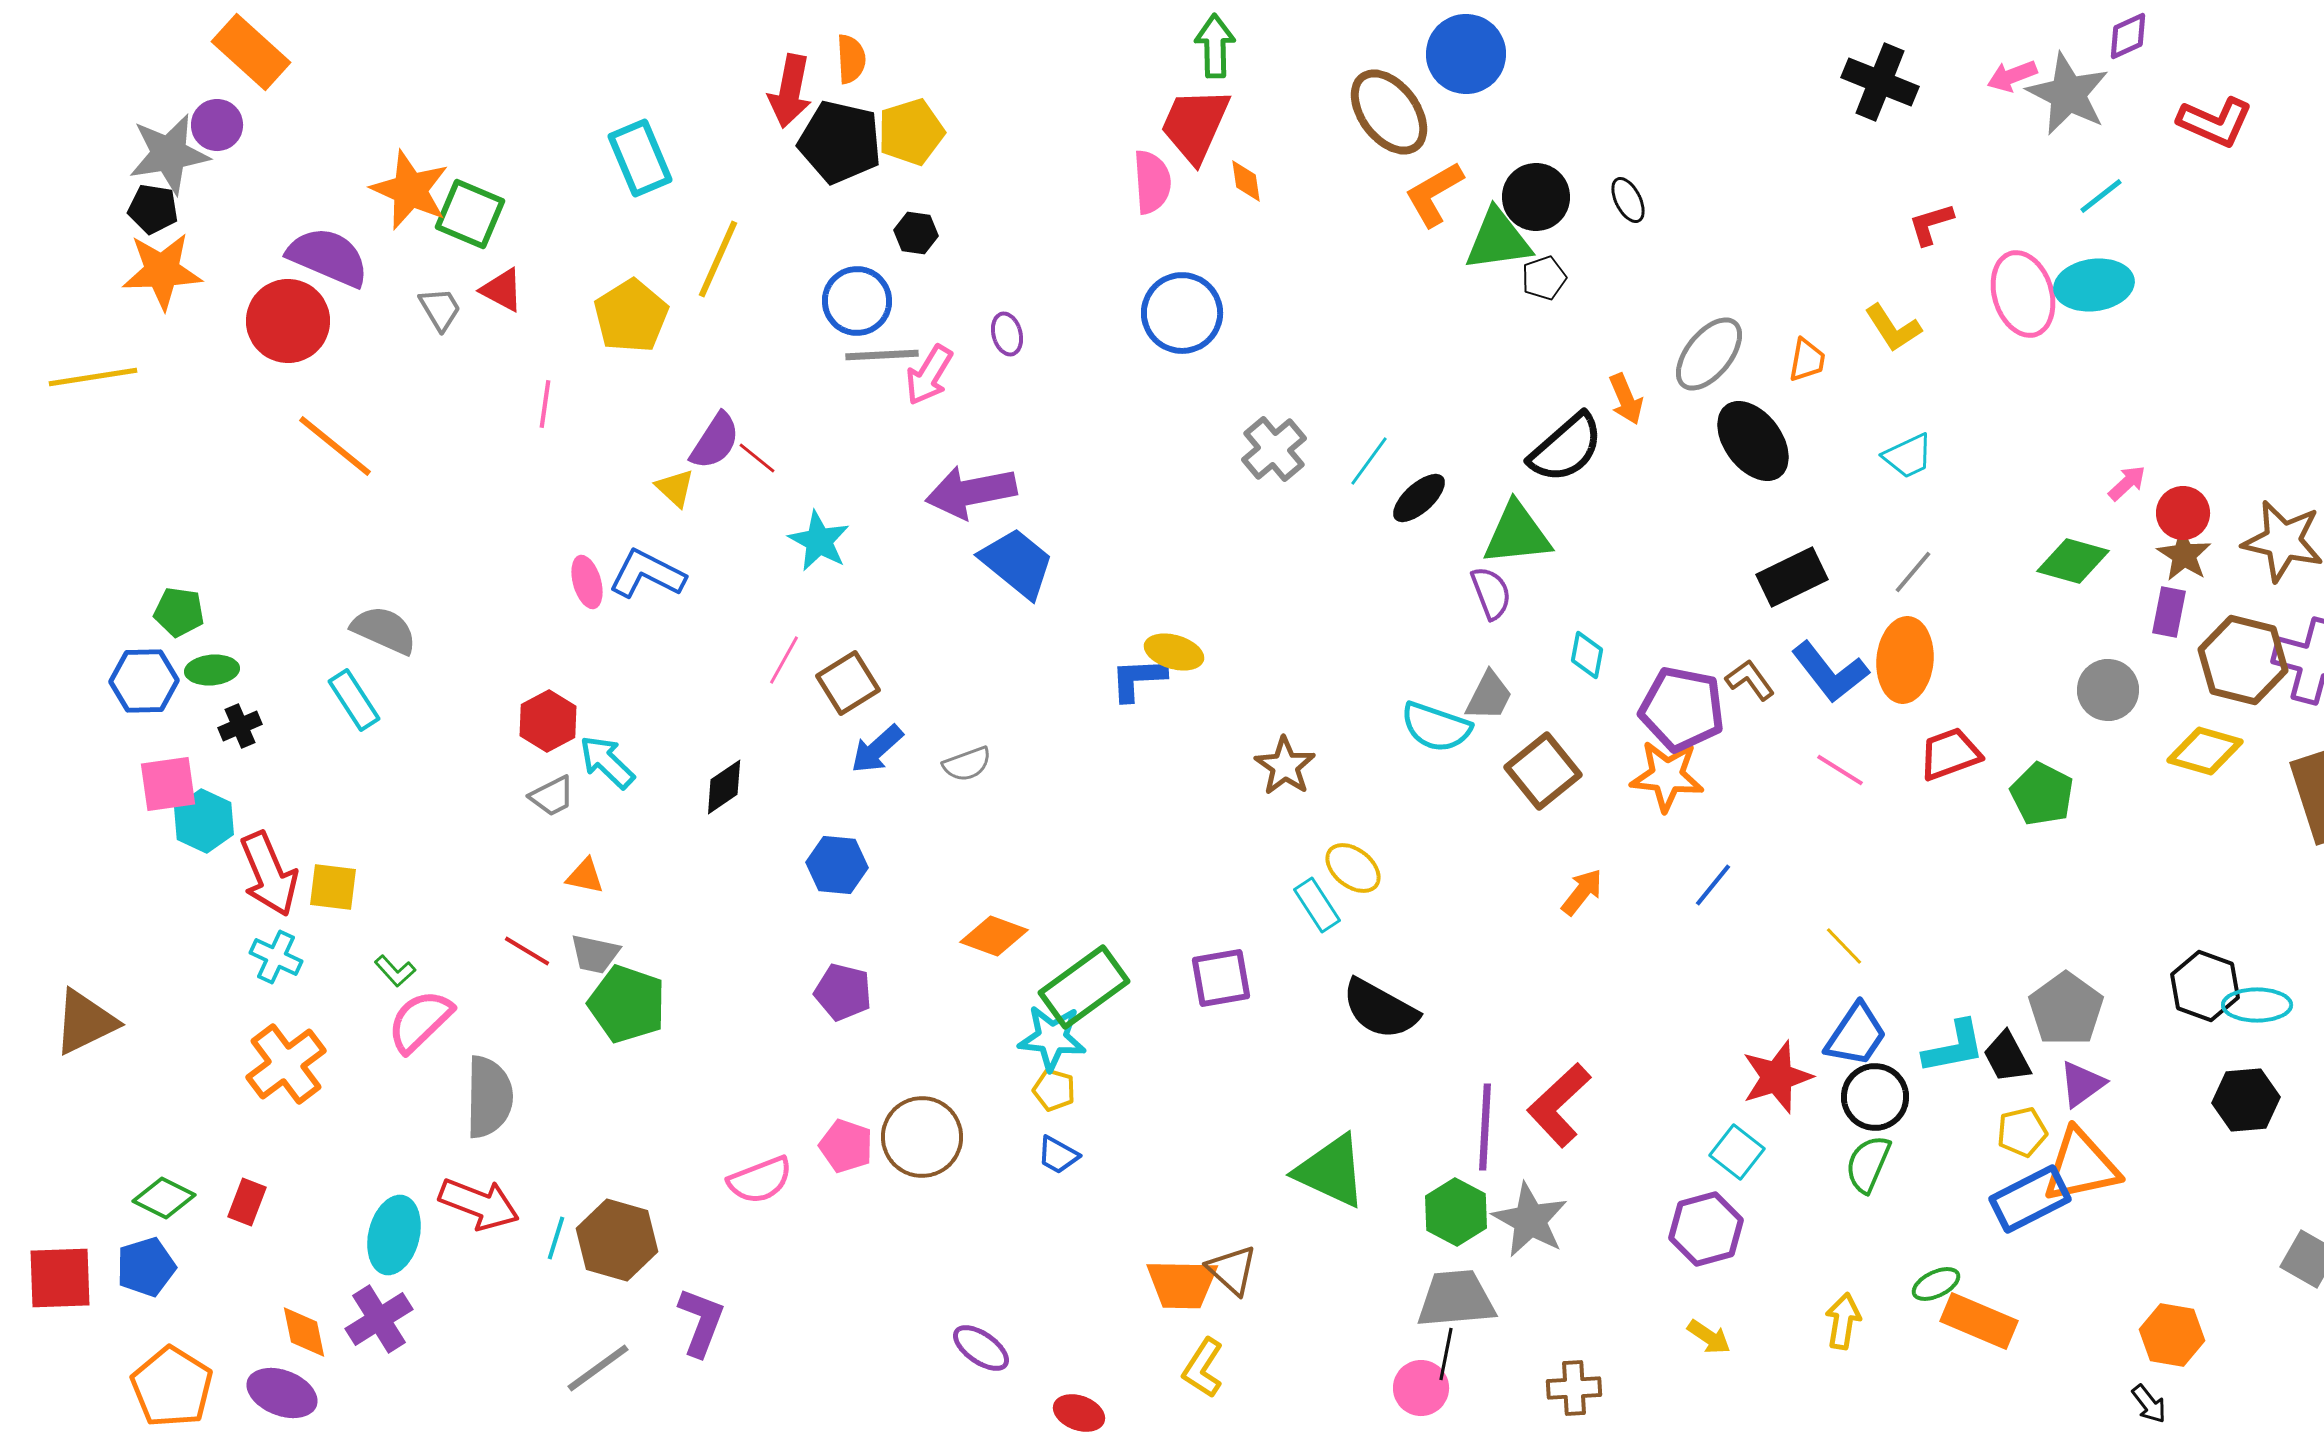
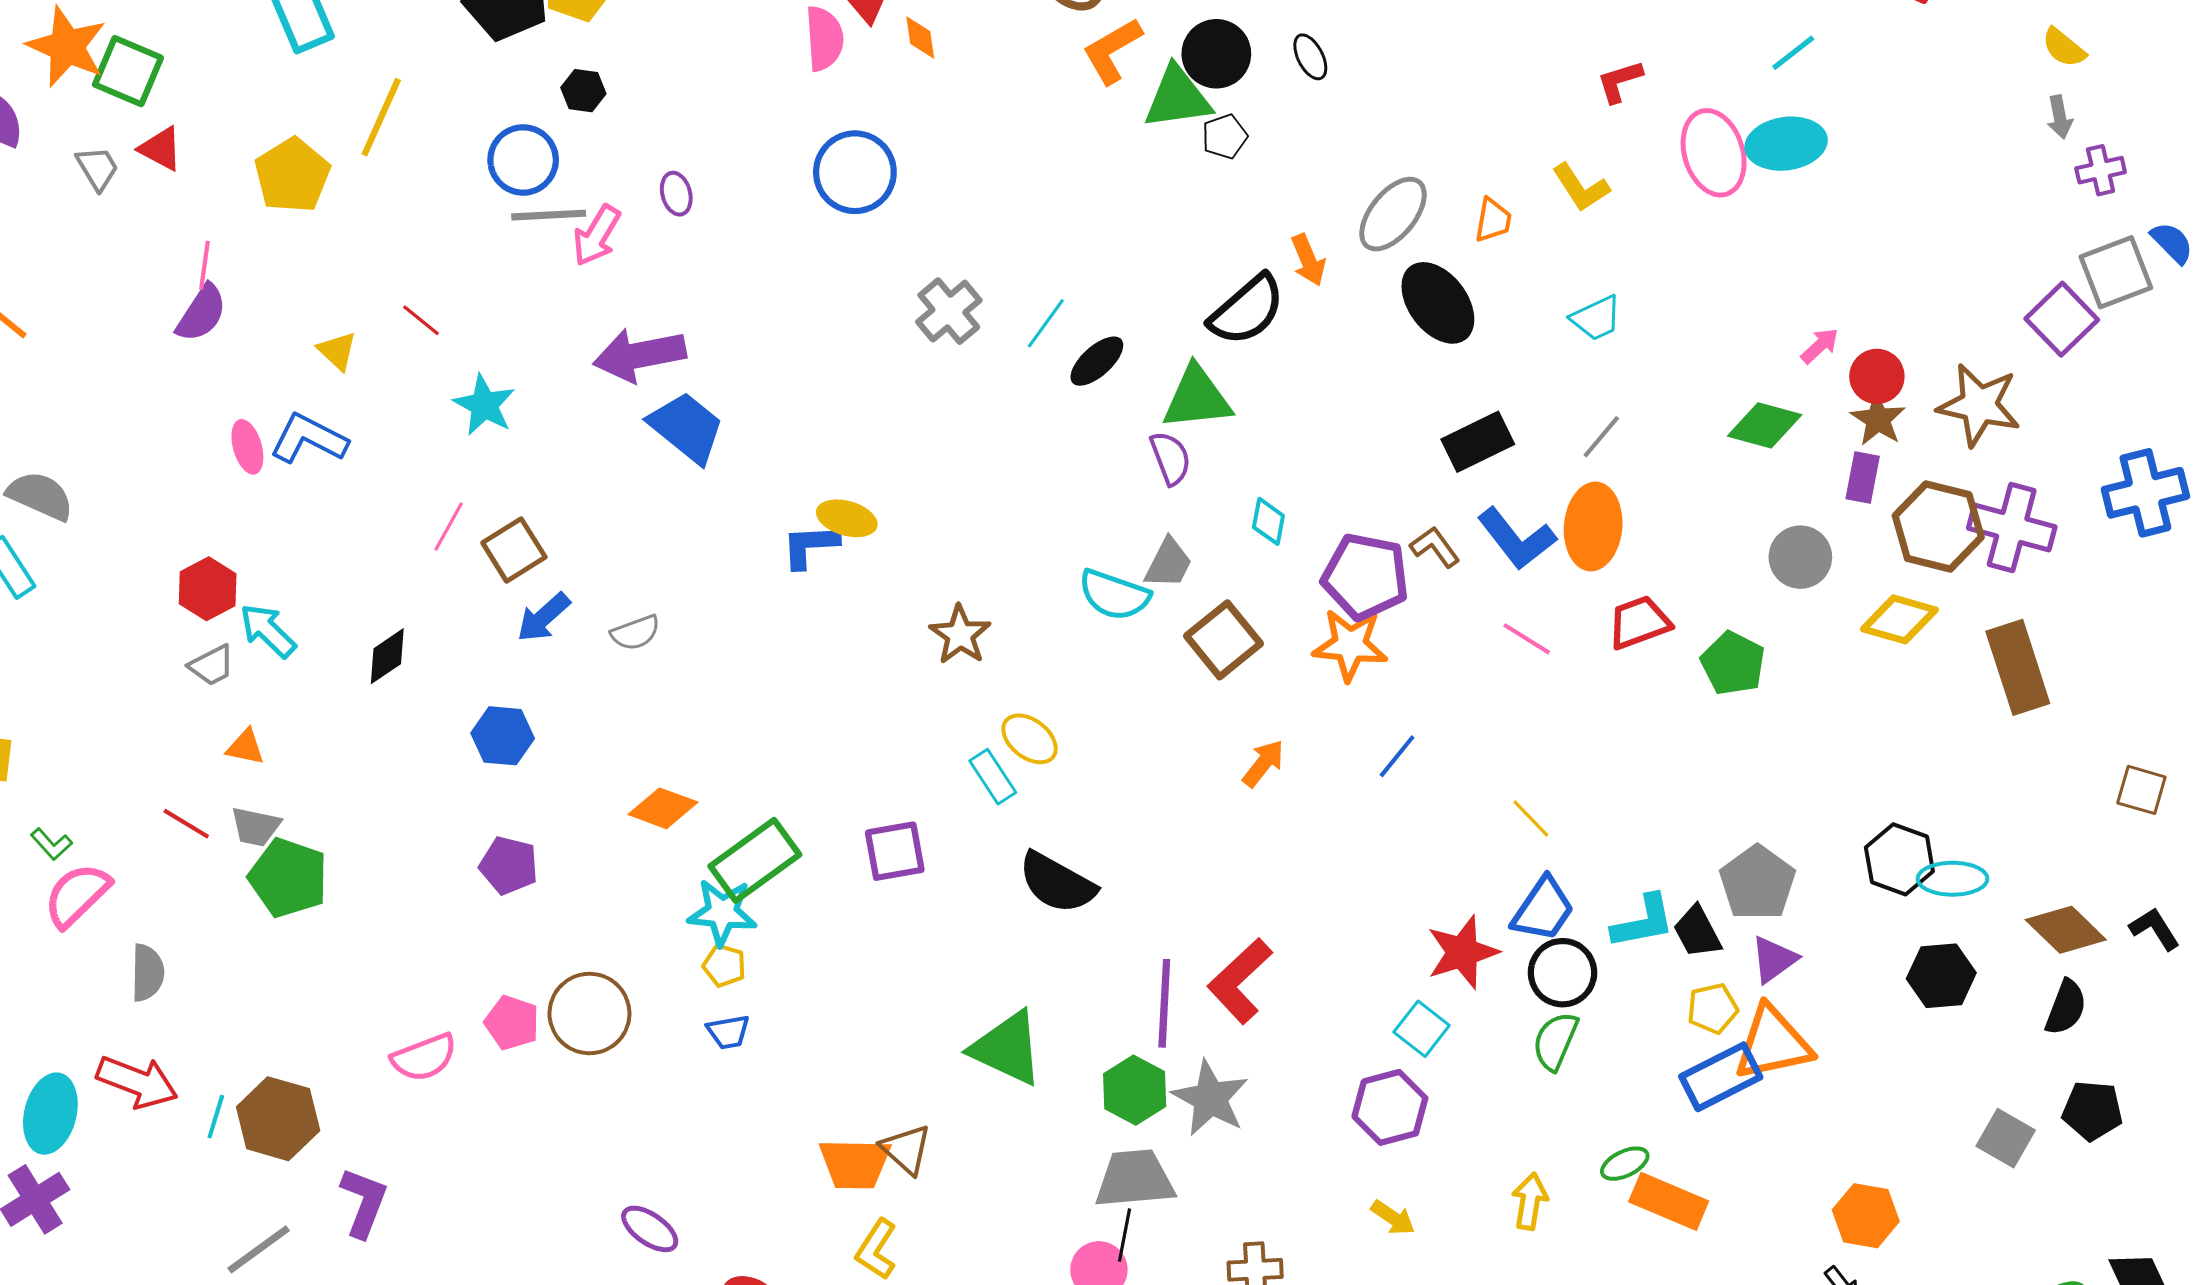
purple semicircle: (715, 441) -> (201, 313), moved
gray semicircle: (489, 1097) -> (147, 973), size x0.7
blue trapezoid: (1058, 1155) -> (728, 1032), turned -39

